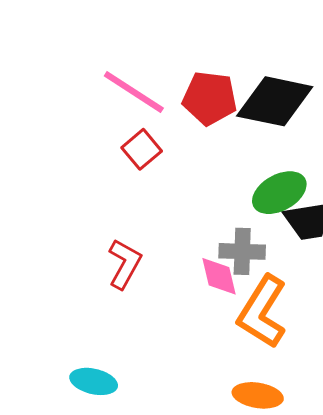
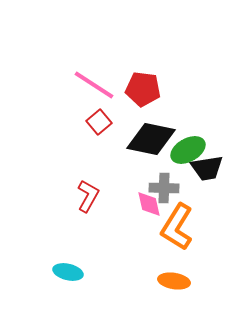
black diamond: (275, 101) -> (151, 139), moved

